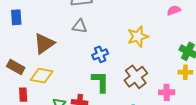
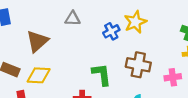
blue cross: (100, 54) -> (111, 31), moved
brown cross: (136, 77) -> (138, 65), turned -35

